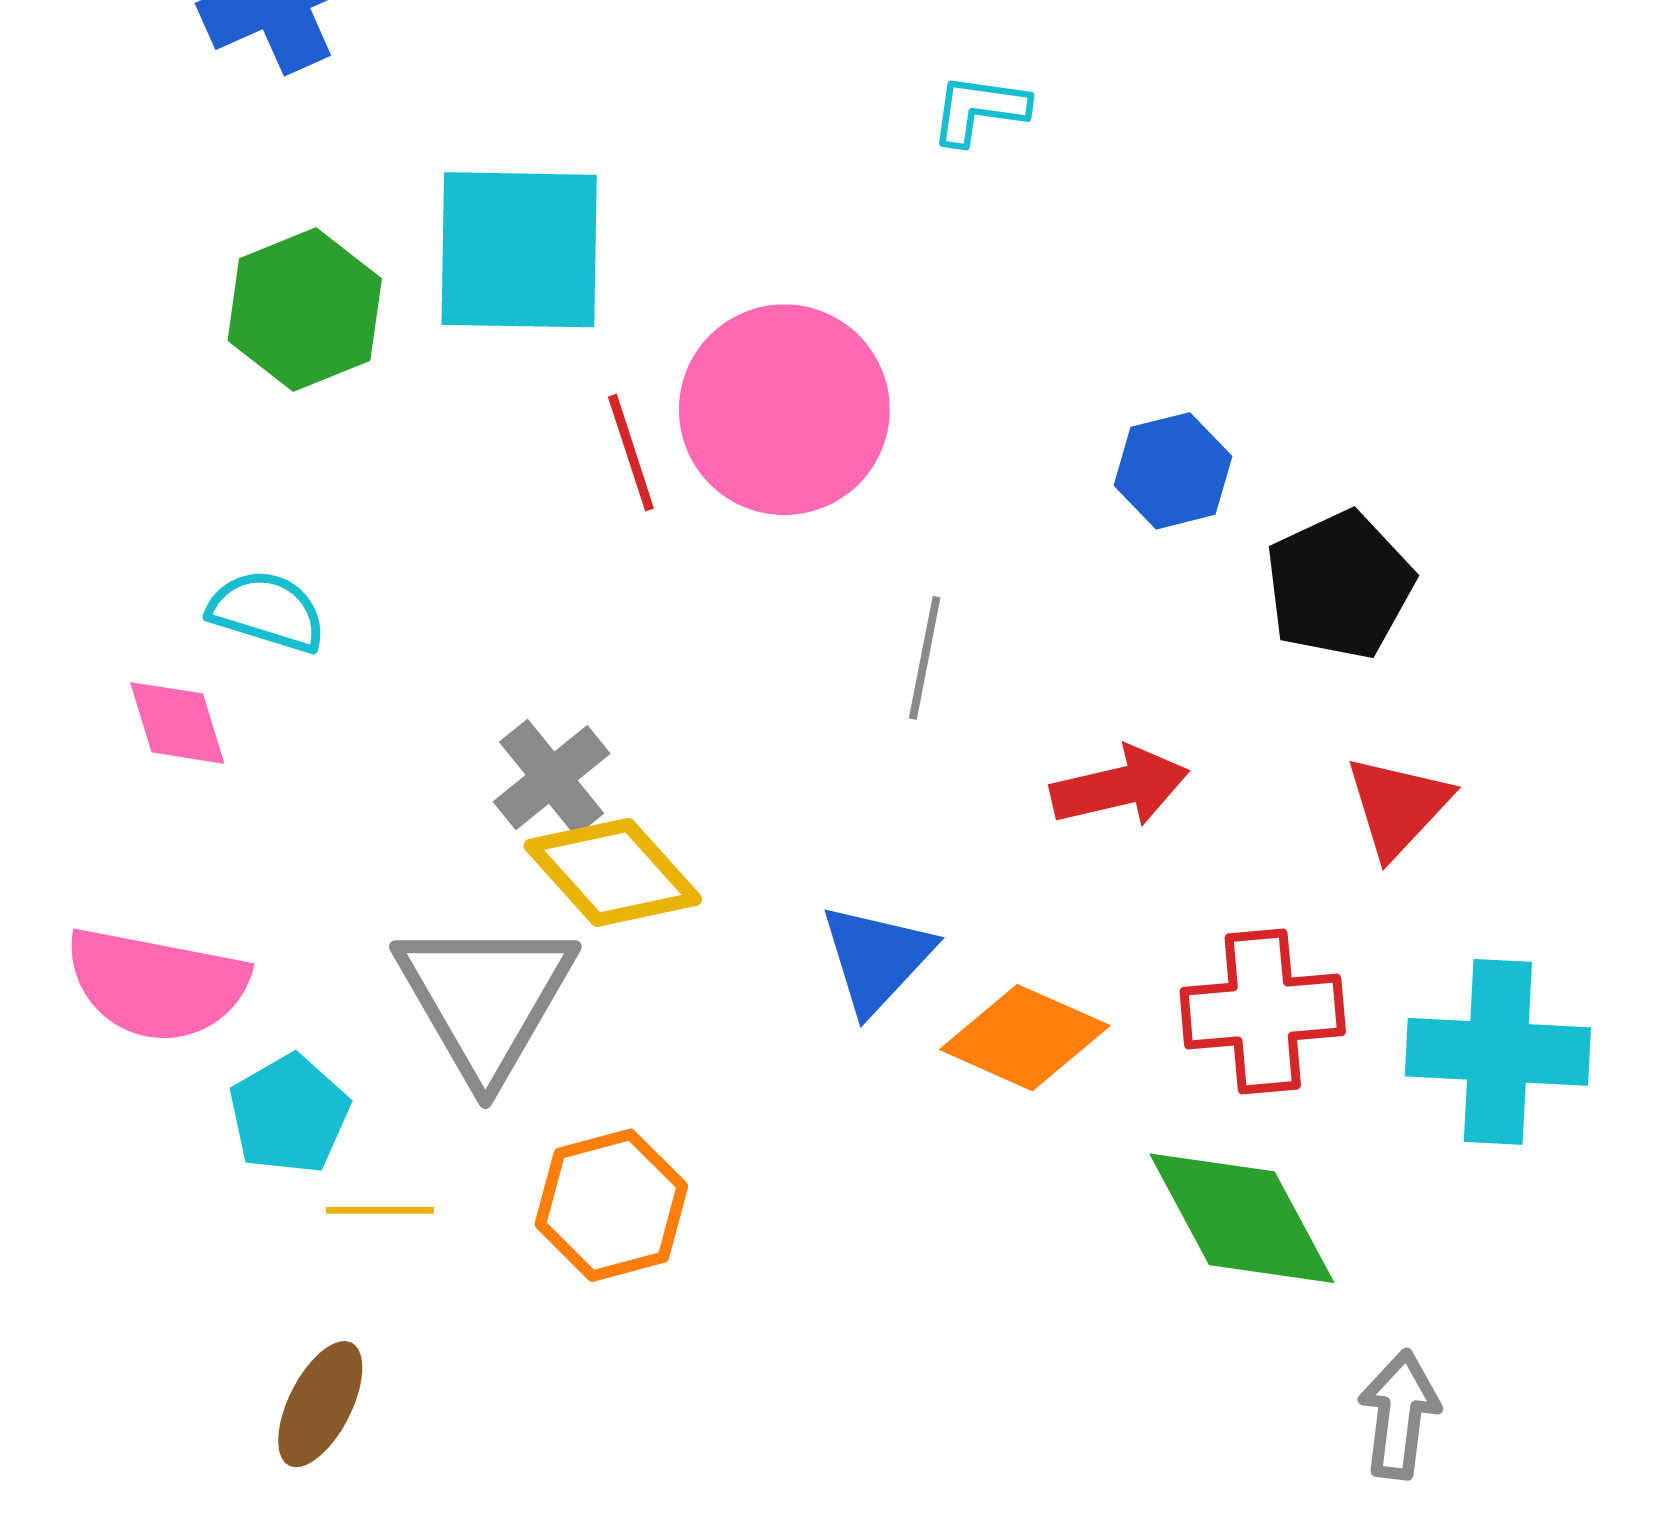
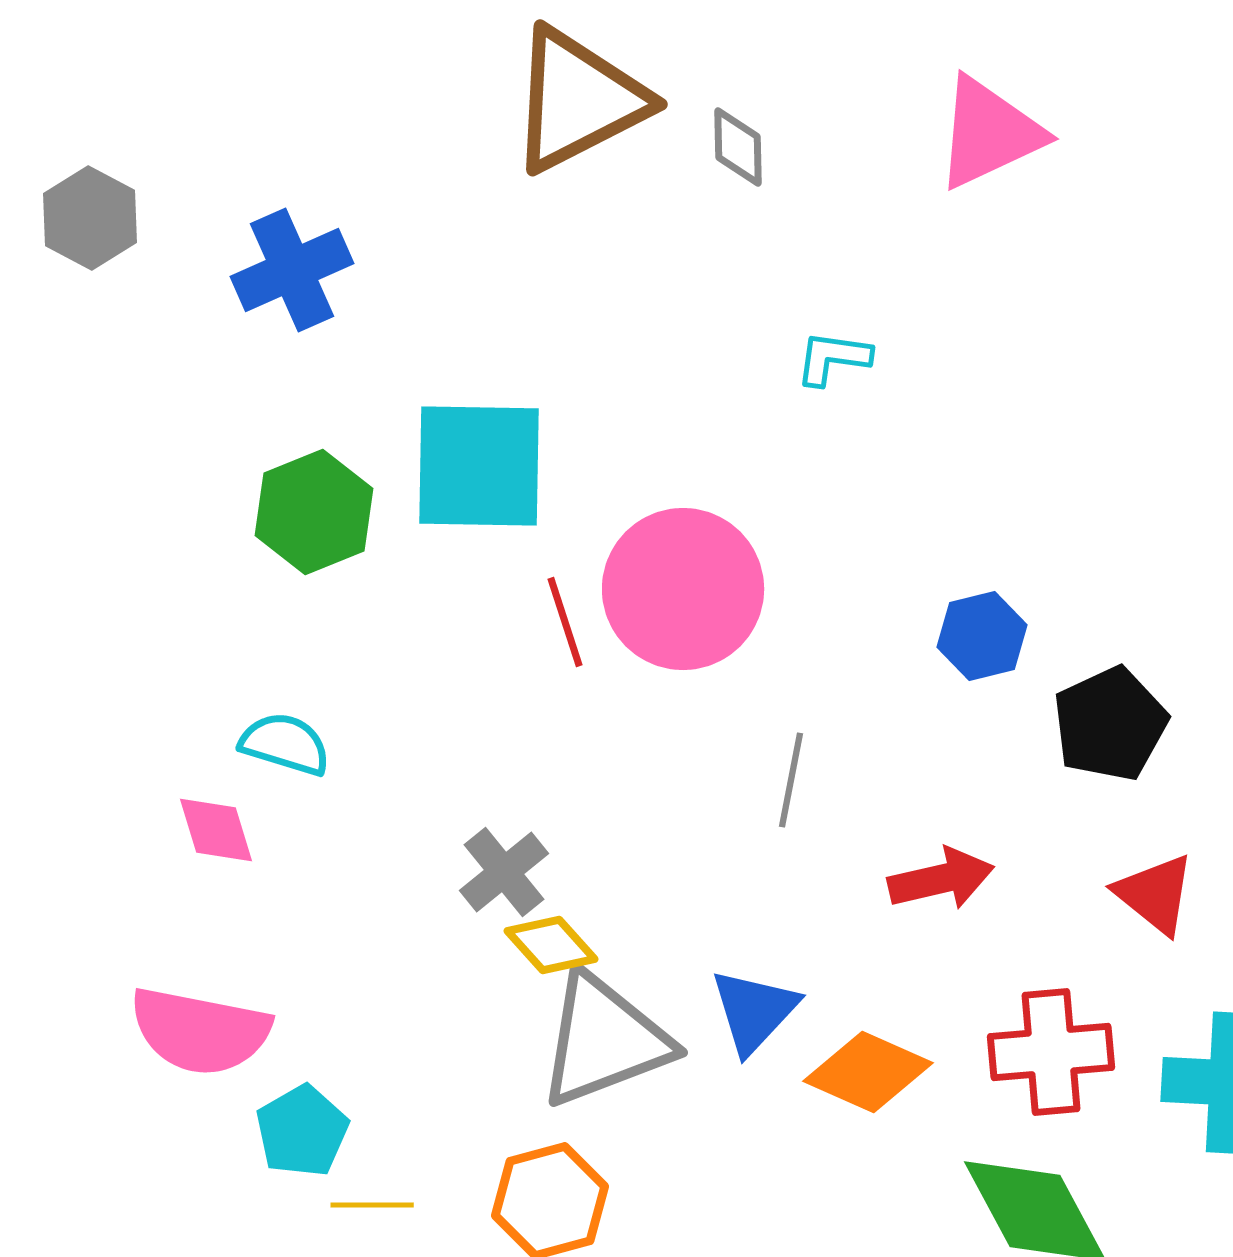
red triangle: (1398, 806) -> (1155, 894), turned -34
yellow diamond: (613, 872) -> (551, 945), size x0.7
gray triangle: (485, 999) -> (604, 1040), moved, turned 39

